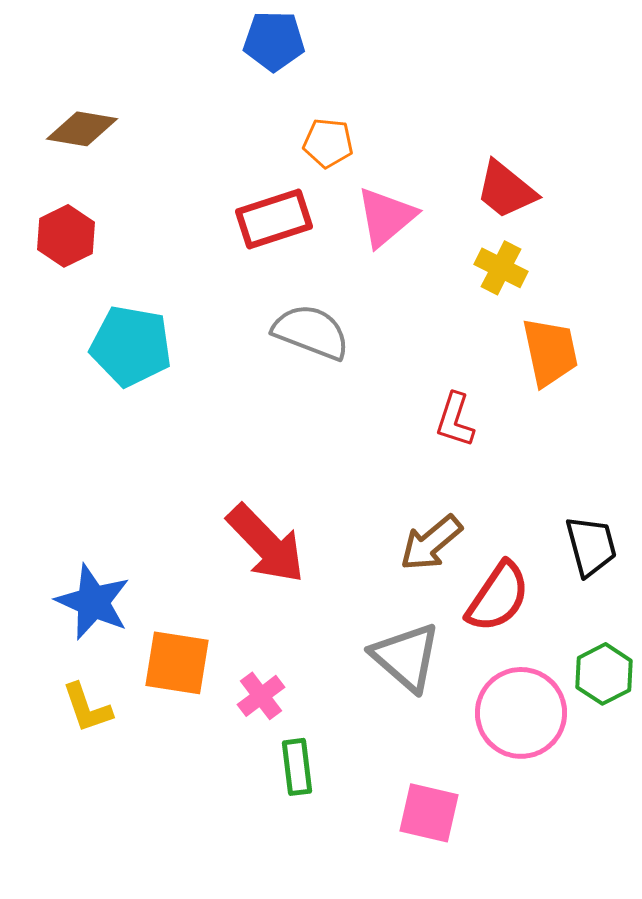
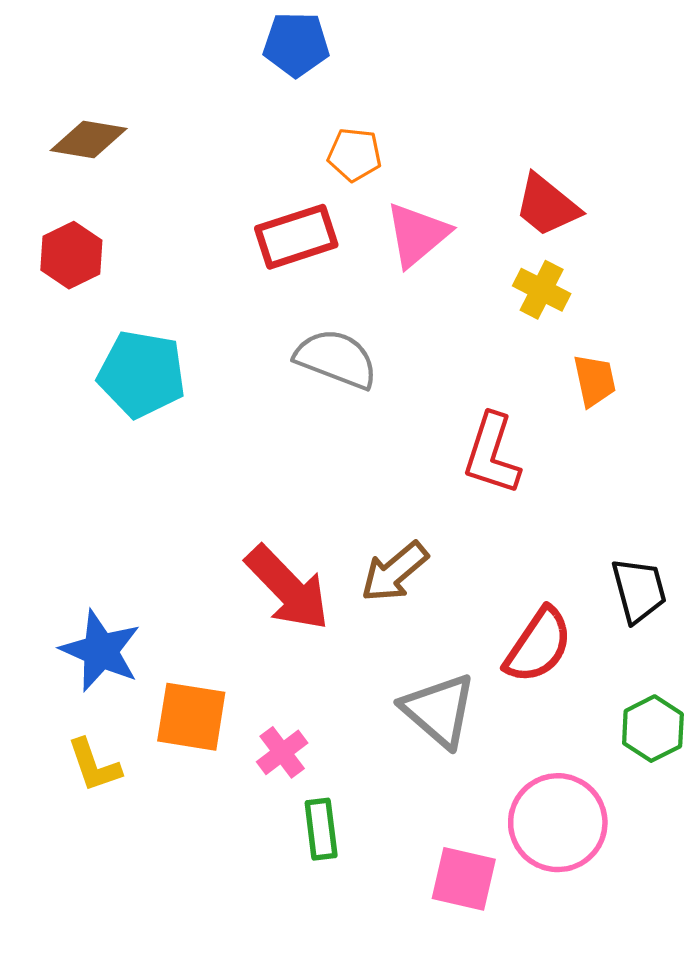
orange trapezoid: (550, 352) -> (595, 381), size x0.7
red L-shape: (455, 420) -> (492, 454), size x1.4
brown arrow: (431, 543) -> (395, 572), moved
pink circle: (521, 713) -> (558, 823), moved

